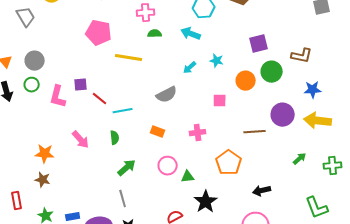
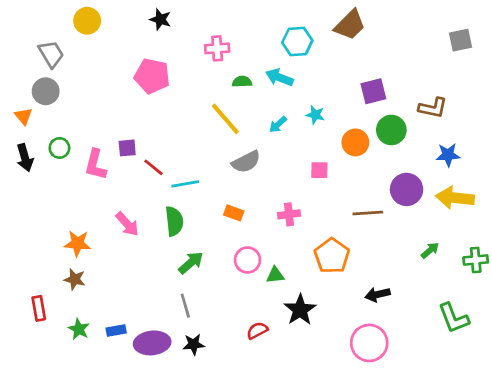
green semicircle: (155, 34) -> (242, 82), moved
yellow line: (129, 58) -> (225, 119), moved, turned 40
gray circle: (35, 61) -> (46, 91), moved
green semicircle: (115, 138) -> (174, 221), size x1.5

